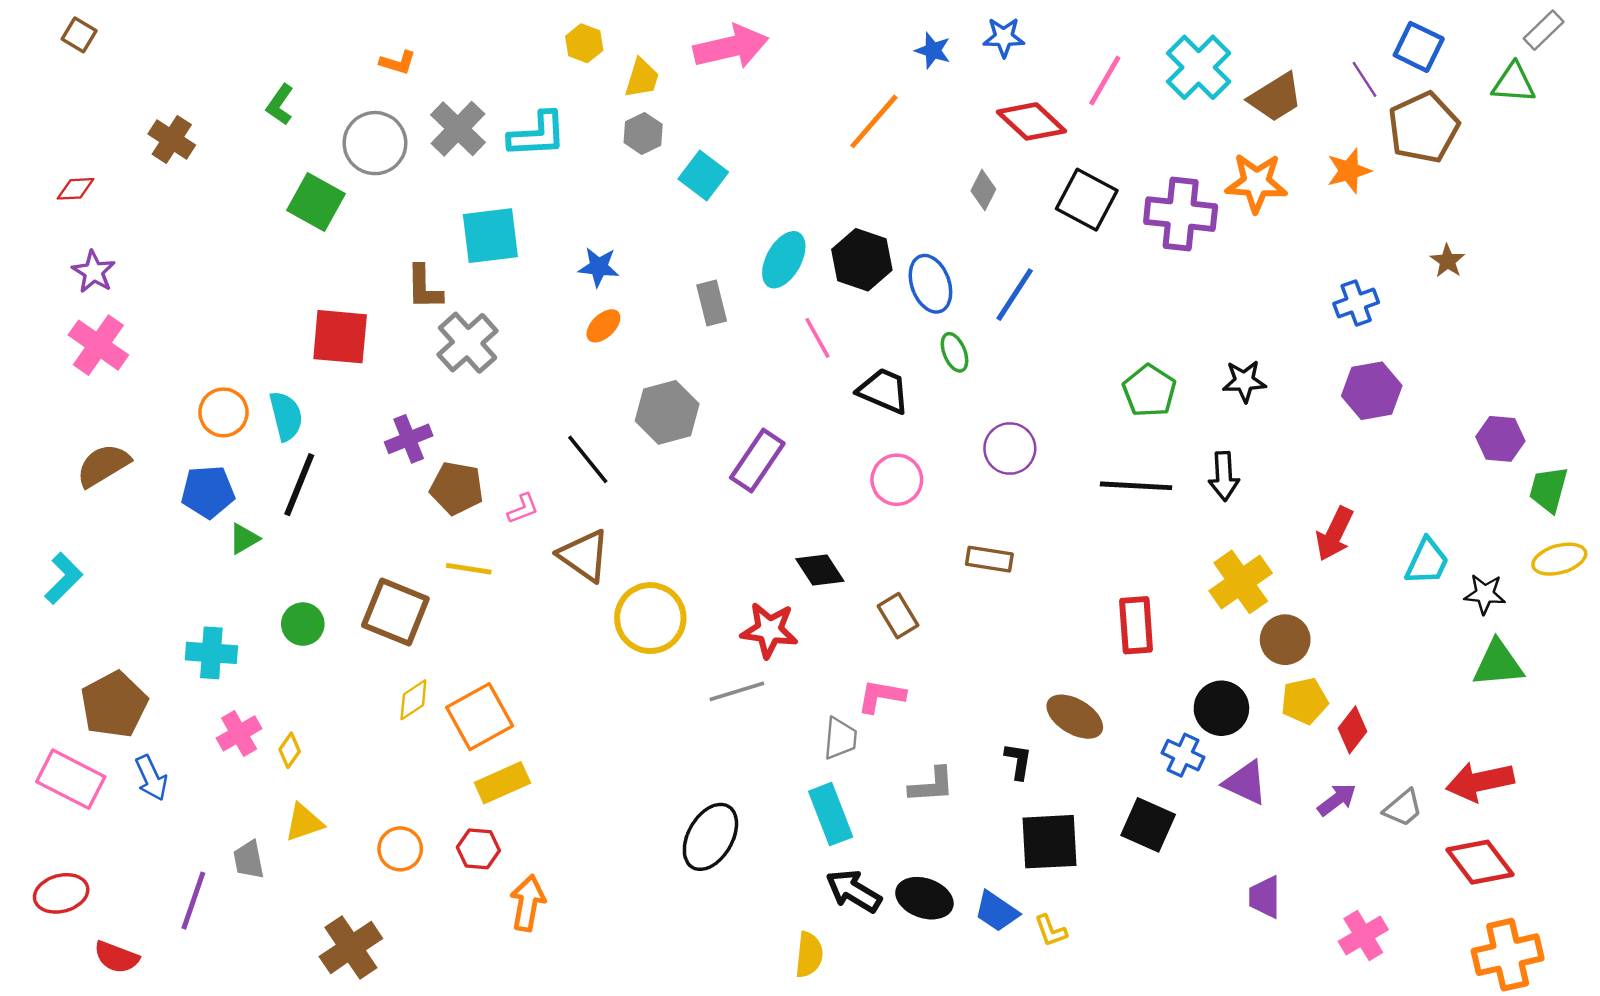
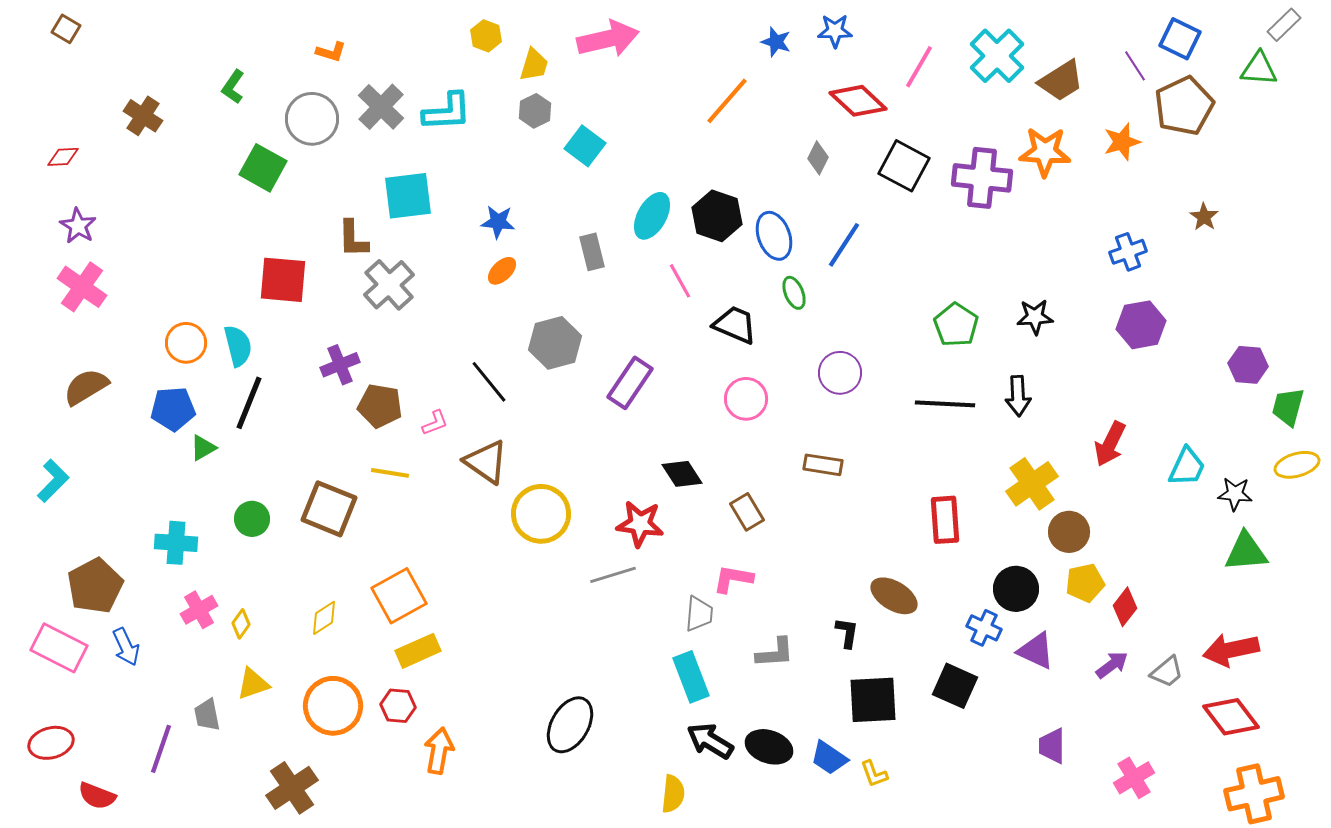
yellow diamond: (413, 700) -> (324, 618), moved
black ellipse: (710, 837) -> (570, 725), moved
orange circle: (400, 849) -> (333, 706), size x1.6

